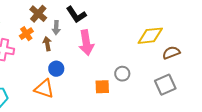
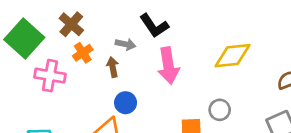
brown cross: (38, 14) -> (71, 24), moved
gray arrow: (56, 28) -> (126, 44), turned -80
yellow diamond: (150, 36) -> (233, 56), moved

